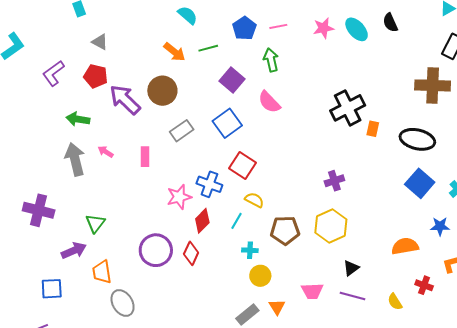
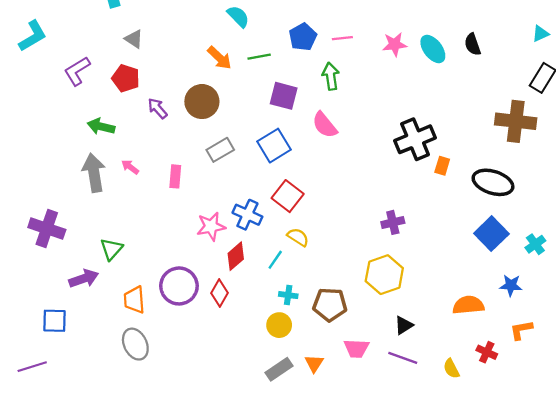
purple square: (232, 80) -> (284, 96), turned -30
purple arrow: (125, 100) -> (157, 108), size x0.6
brown pentagon: (285, 230) -> (330, 304), moved
orange trapezoid: (102, 272) -> (134, 300), moved
yellow circle: (260, 276) -> (279, 325), moved

